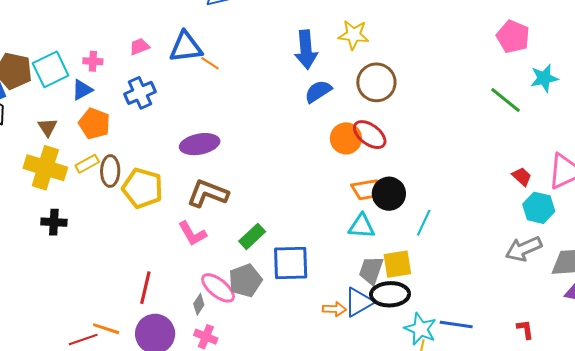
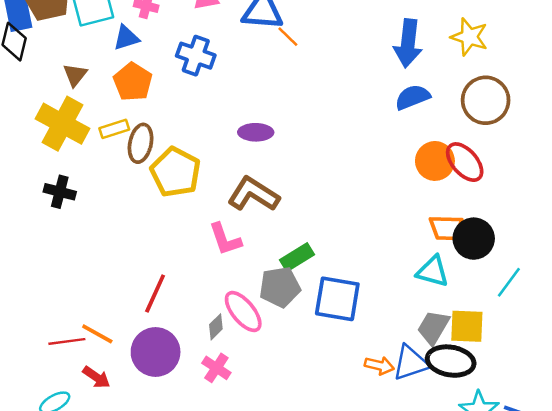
blue cross: (140, 93) -> (196, 56), turned 32
purple ellipse: (200, 144) -> (256, 132), size x0.7
gray pentagon: (245, 281) -> (280, 287), moved

